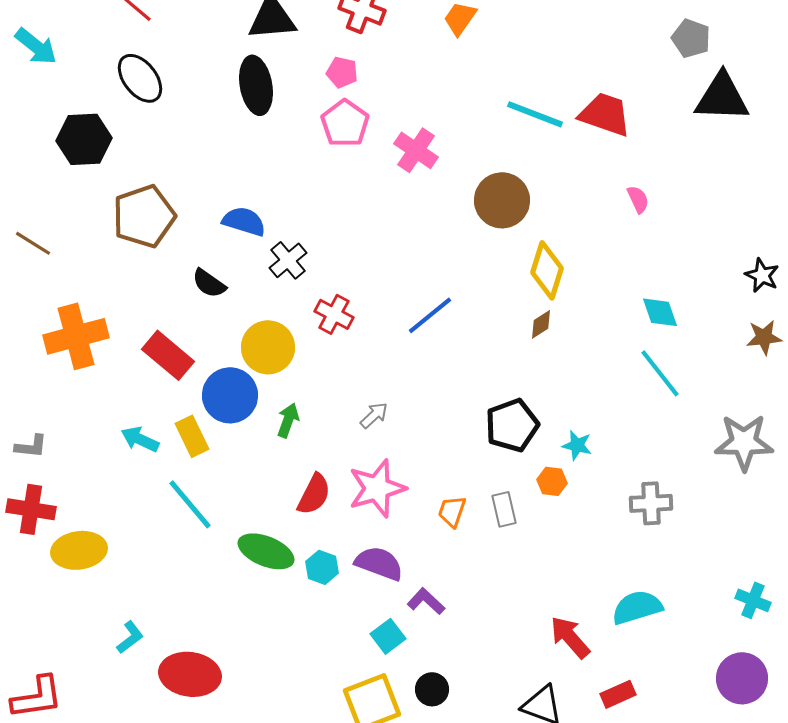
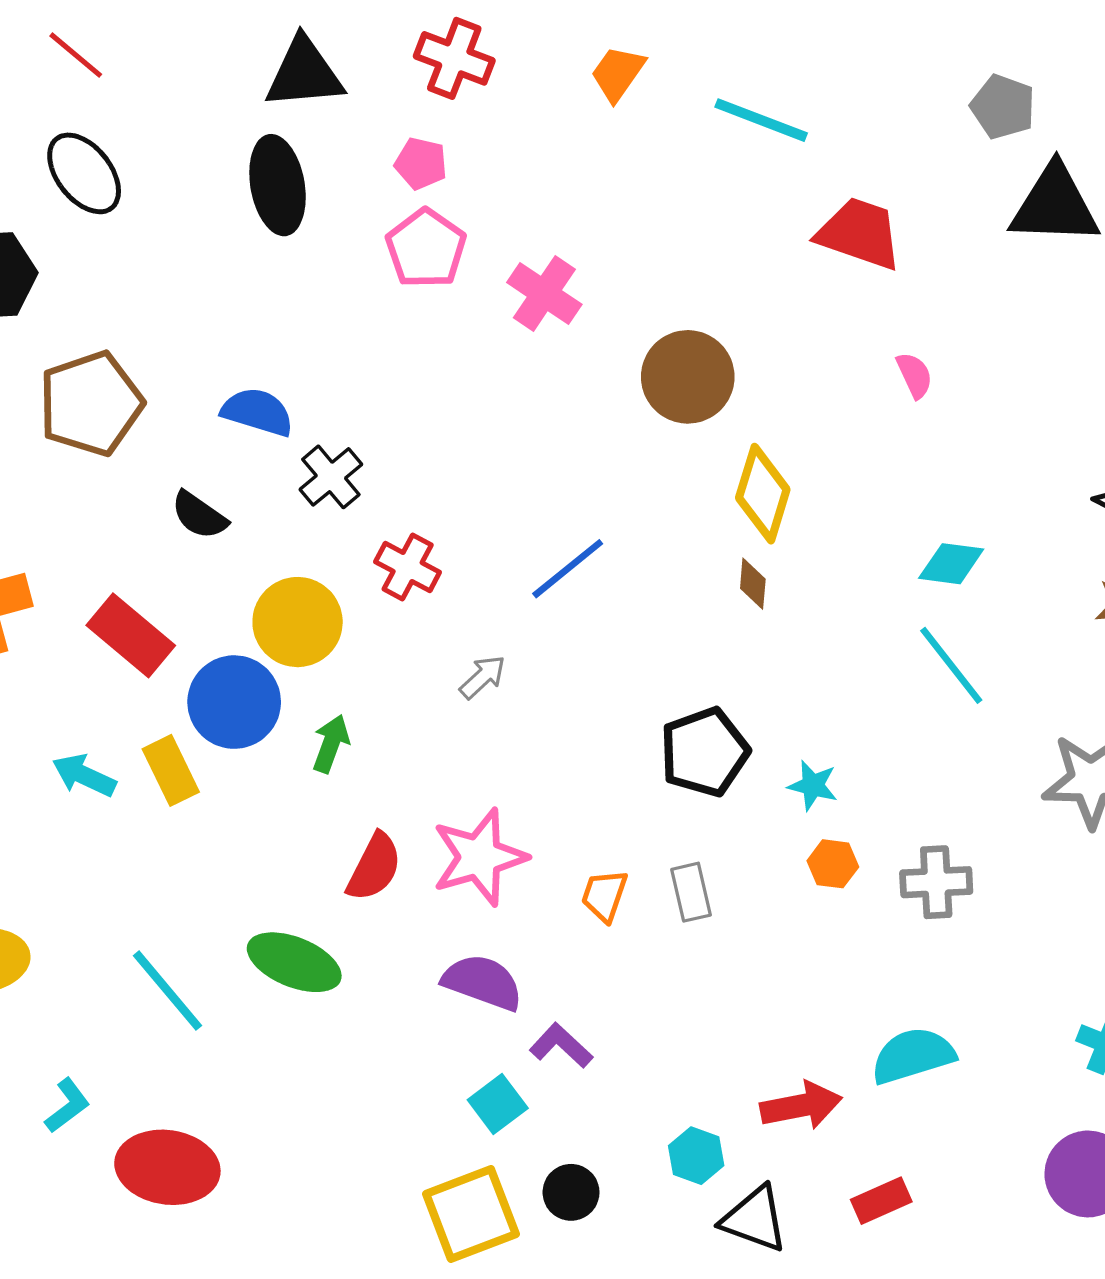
cyan line: (535, 114) -> (761, 120), moved
cyan diamond: (660, 312) -> (951, 564), turned -63
brown diamond: (541, 324) -> (753, 584), turned -52
gray arrow: (374, 415) -> (483, 677), moved
orange hexagon: (552, 481) -> (833, 864), moved
cyan line: (190, 504) -> (167, 991), moved
cyan hexagon: (322, 567) -> (696, 1156), moved
red arrow: (570, 637) -> (801, 1106), turned 120

